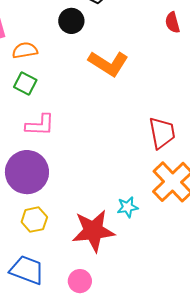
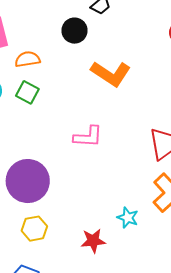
pink L-shape: (40, 125) -> (88, 137), moved
cyan star: (127, 207) -> (128, 218), turned 30
red star: (93, 231) -> (93, 241), size x0.6

